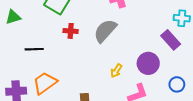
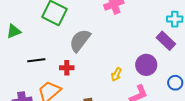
red cross: (71, 31) -> (67, 68), moved
gray semicircle: (105, 31) -> (80, 41), moved

